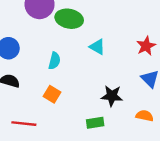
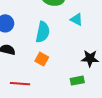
cyan semicircle: (54, 61) -> (43, 32), size x1.5

